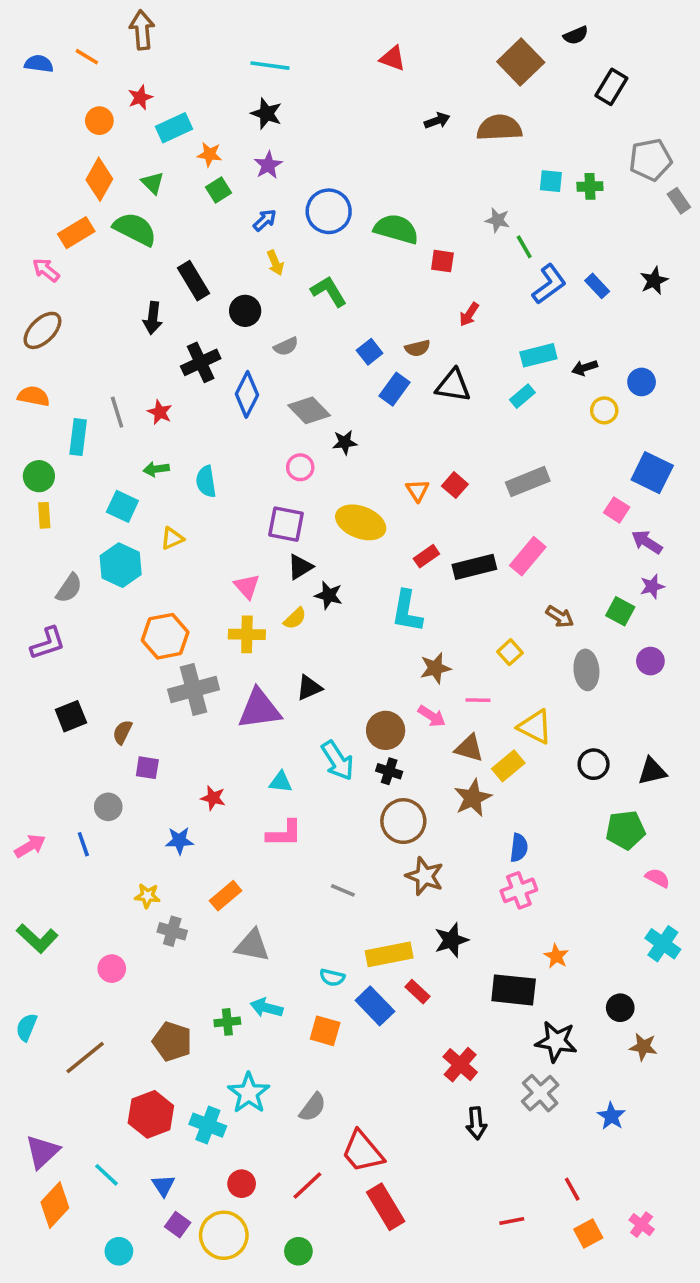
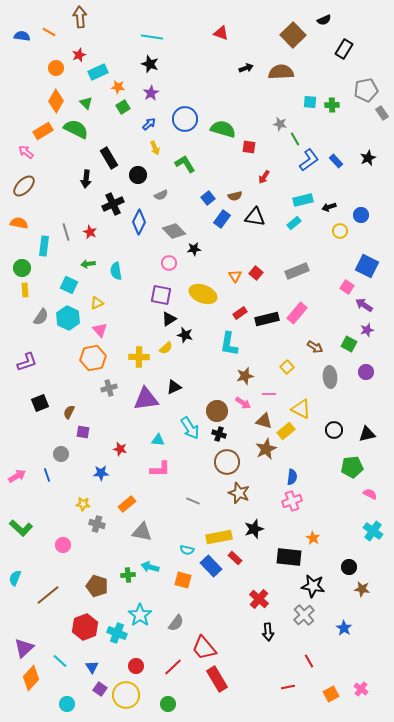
pink triangle: (247, 586) -> (100, 330), moved
gray semicircle: (69, 588) -> (41, 317), moved
gray cross: (194, 689) -> (109, 388), size x0.6
red line: (572, 1189) -> (309, 661), moved

